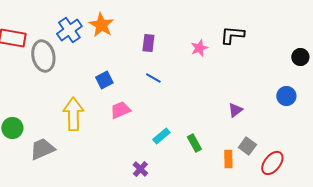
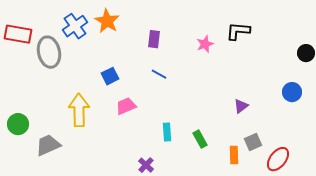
cyan rectangle: (161, 136) -> (167, 132), turned -54
gray square: (247, 146) -> (253, 142), turned 30

